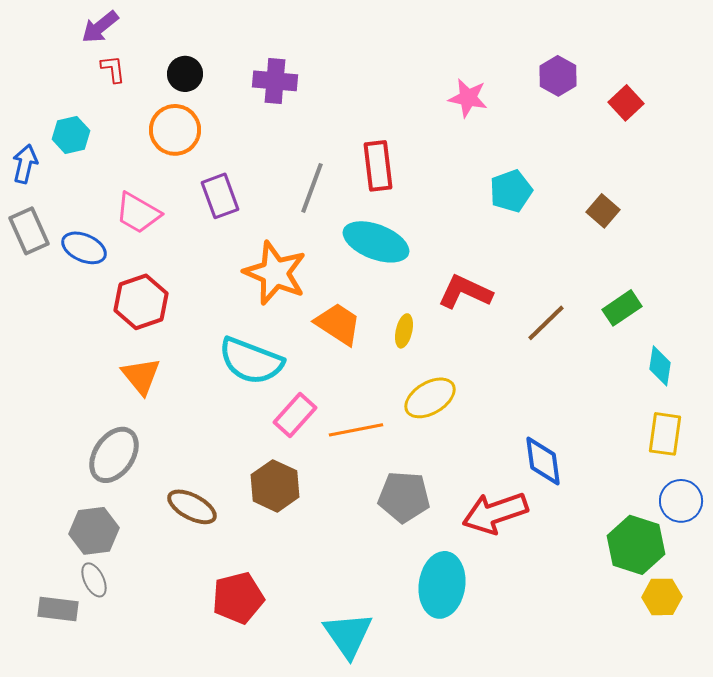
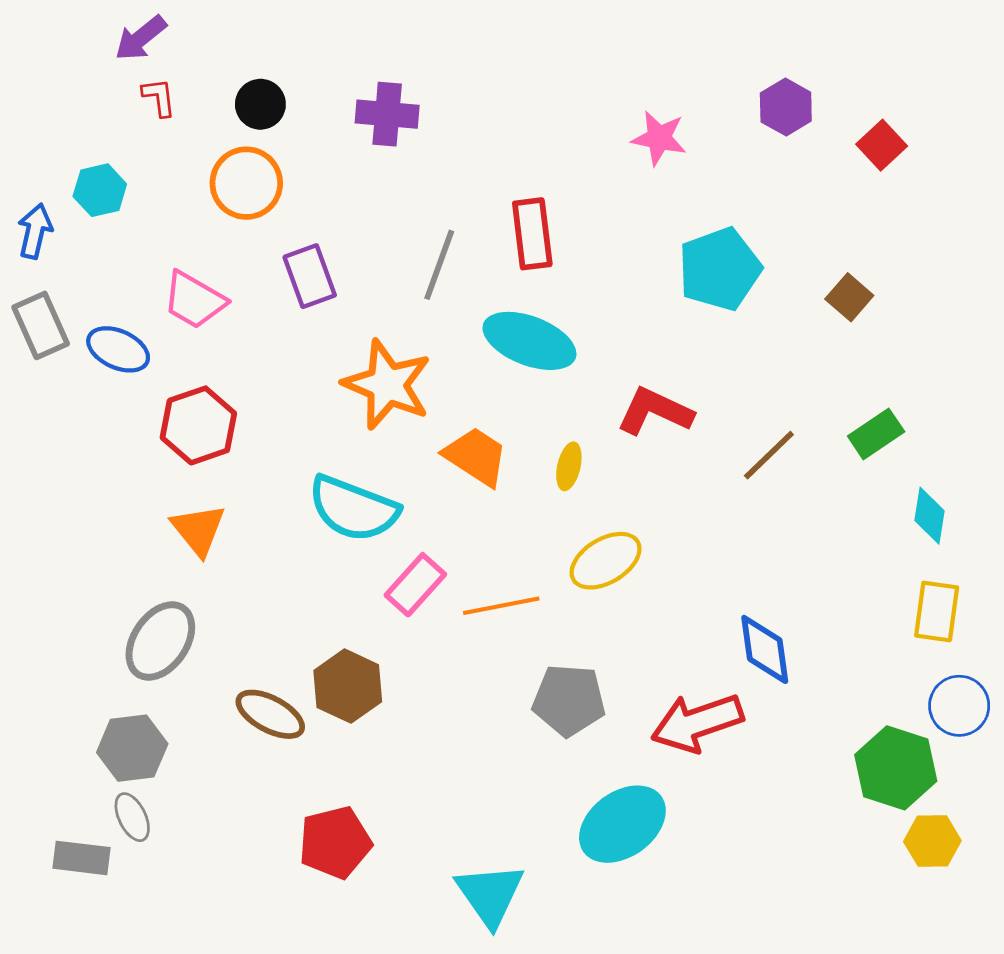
cyan pentagon: (511, 191) -> (720, 269), size x1.4
brown hexagon: (275, 486) -> (348, 686), moved
cyan ellipse: (442, 585) -> (622, 824), turned 46

